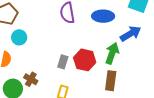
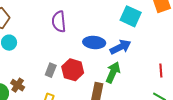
blue ellipse: (103, 16) -> (94, 42), moved
green arrow: (112, 53) -> (113, 72), moved

